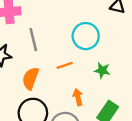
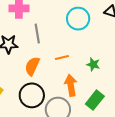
cyan circle: (86, 36) -> (78, 19), moved
orange arrow: (78, 97) -> (71, 85), size x1.5

